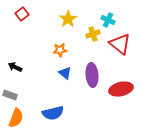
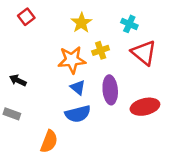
yellow cross: (93, 34) -> (101, 50), moved
orange star: (60, 50) -> (72, 60), size x1.6
blue semicircle: (53, 113) -> (78, 114), moved
orange semicircle: (16, 118) -> (49, 141), moved

